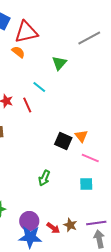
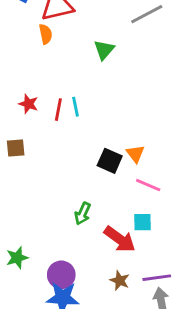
orange semicircle: (18, 52) -> (46, 34), turned 40
cyan line: (39, 87) -> (76, 107), moved, turned 40
red line: (27, 105) -> (58, 110), turned 35
red arrow: (53, 228) -> (120, 239), moved, size x1.6

